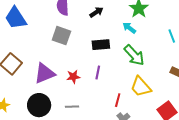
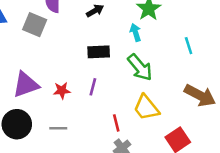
cyan arrow: (129, 28) -> (135, 32), turned 32
gray square: (61, 36) -> (35, 25), moved
red line: (118, 100) -> (116, 123), turned -32

